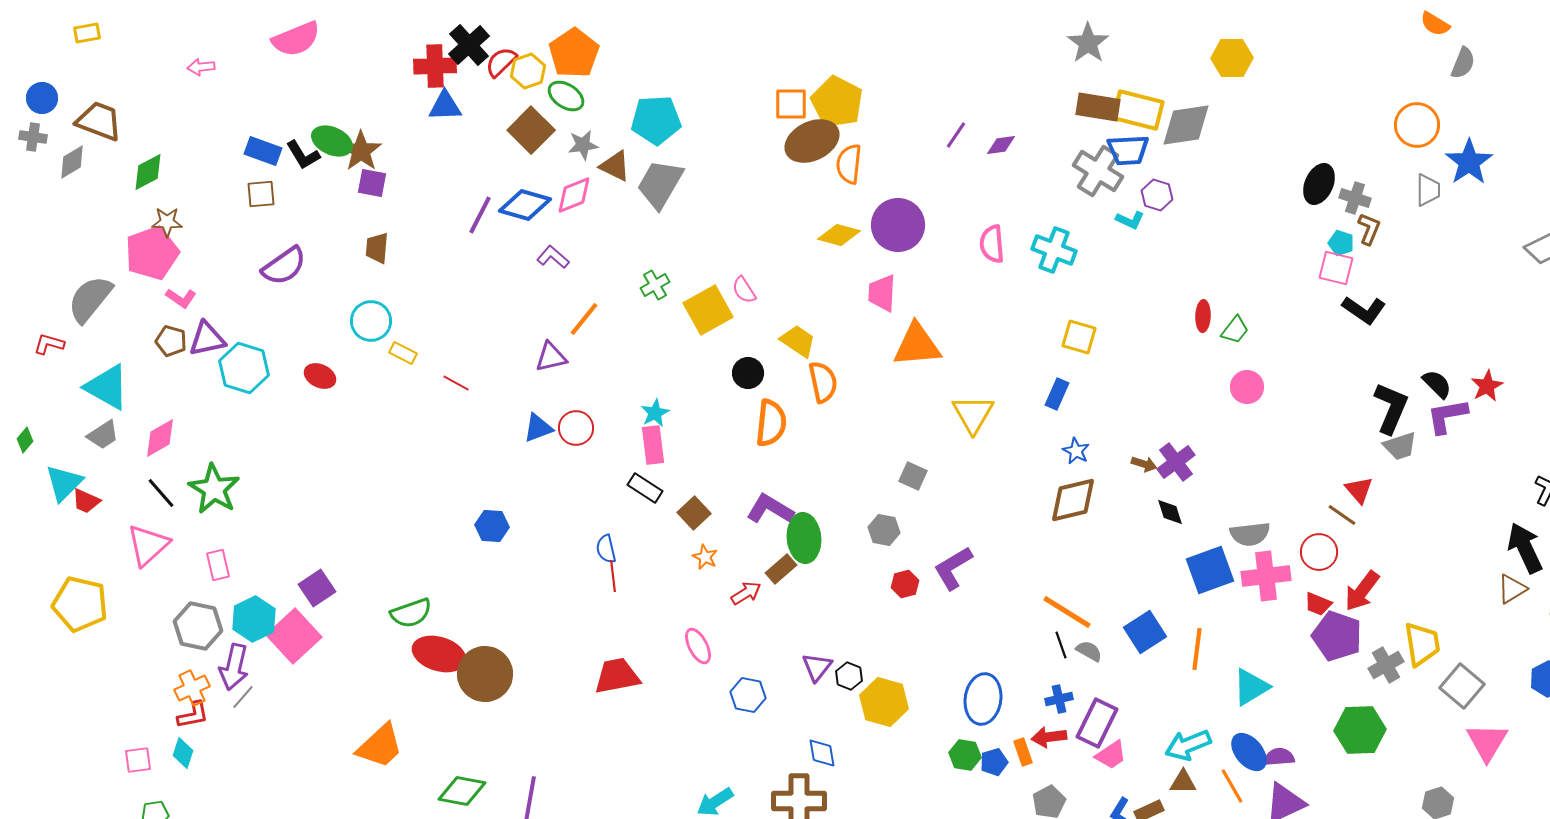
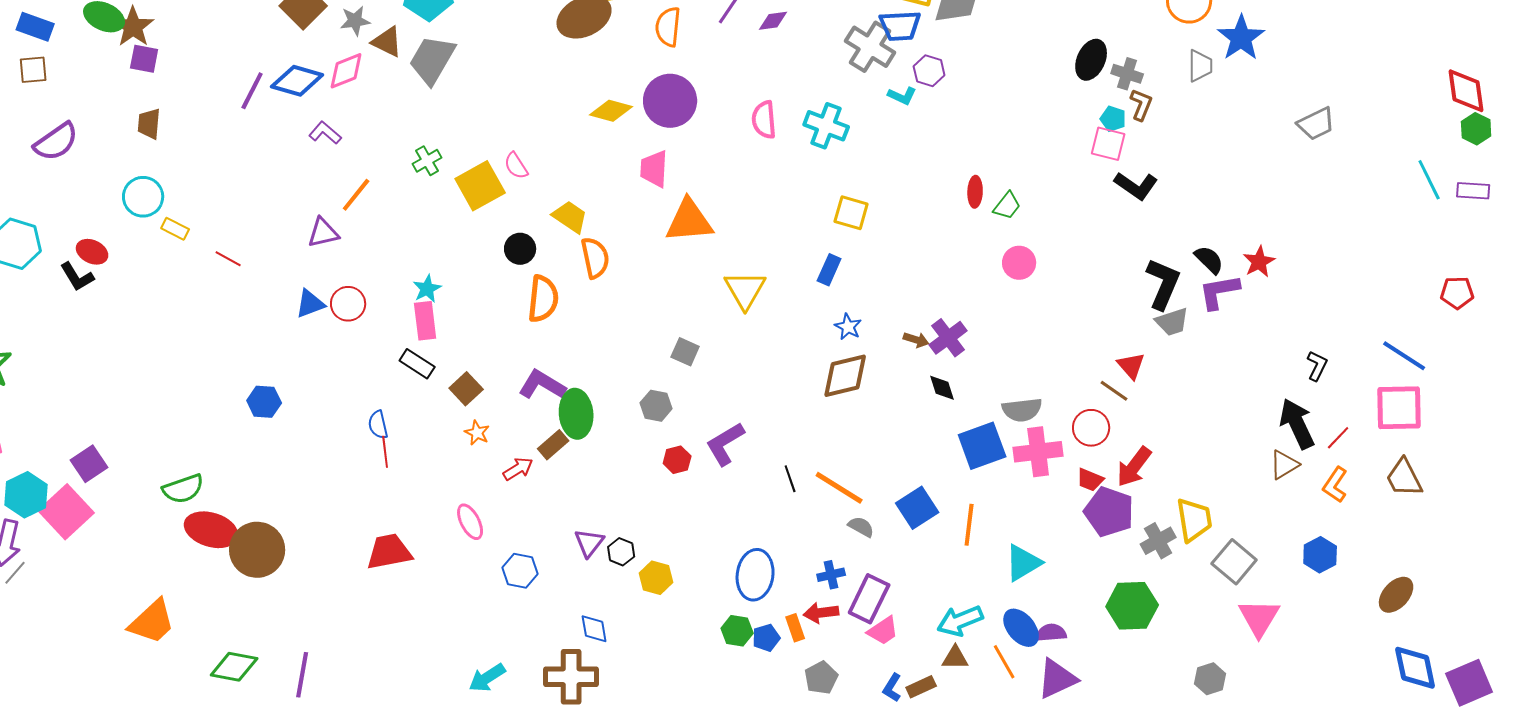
black L-shape: (303, 155) -> (77, 277), moved
orange semicircle: (849, 164) -> (668, 27), moved
black line: (1061, 645) -> (790, 479), moved
yellow hexagon: (884, 702) -> (656, 578), size x0.7

